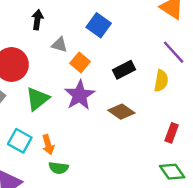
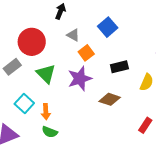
green triangle: (38, 99) -> (46, 74), turned -50
brown diamond: (121, 112) -> (110, 99), turned -30

